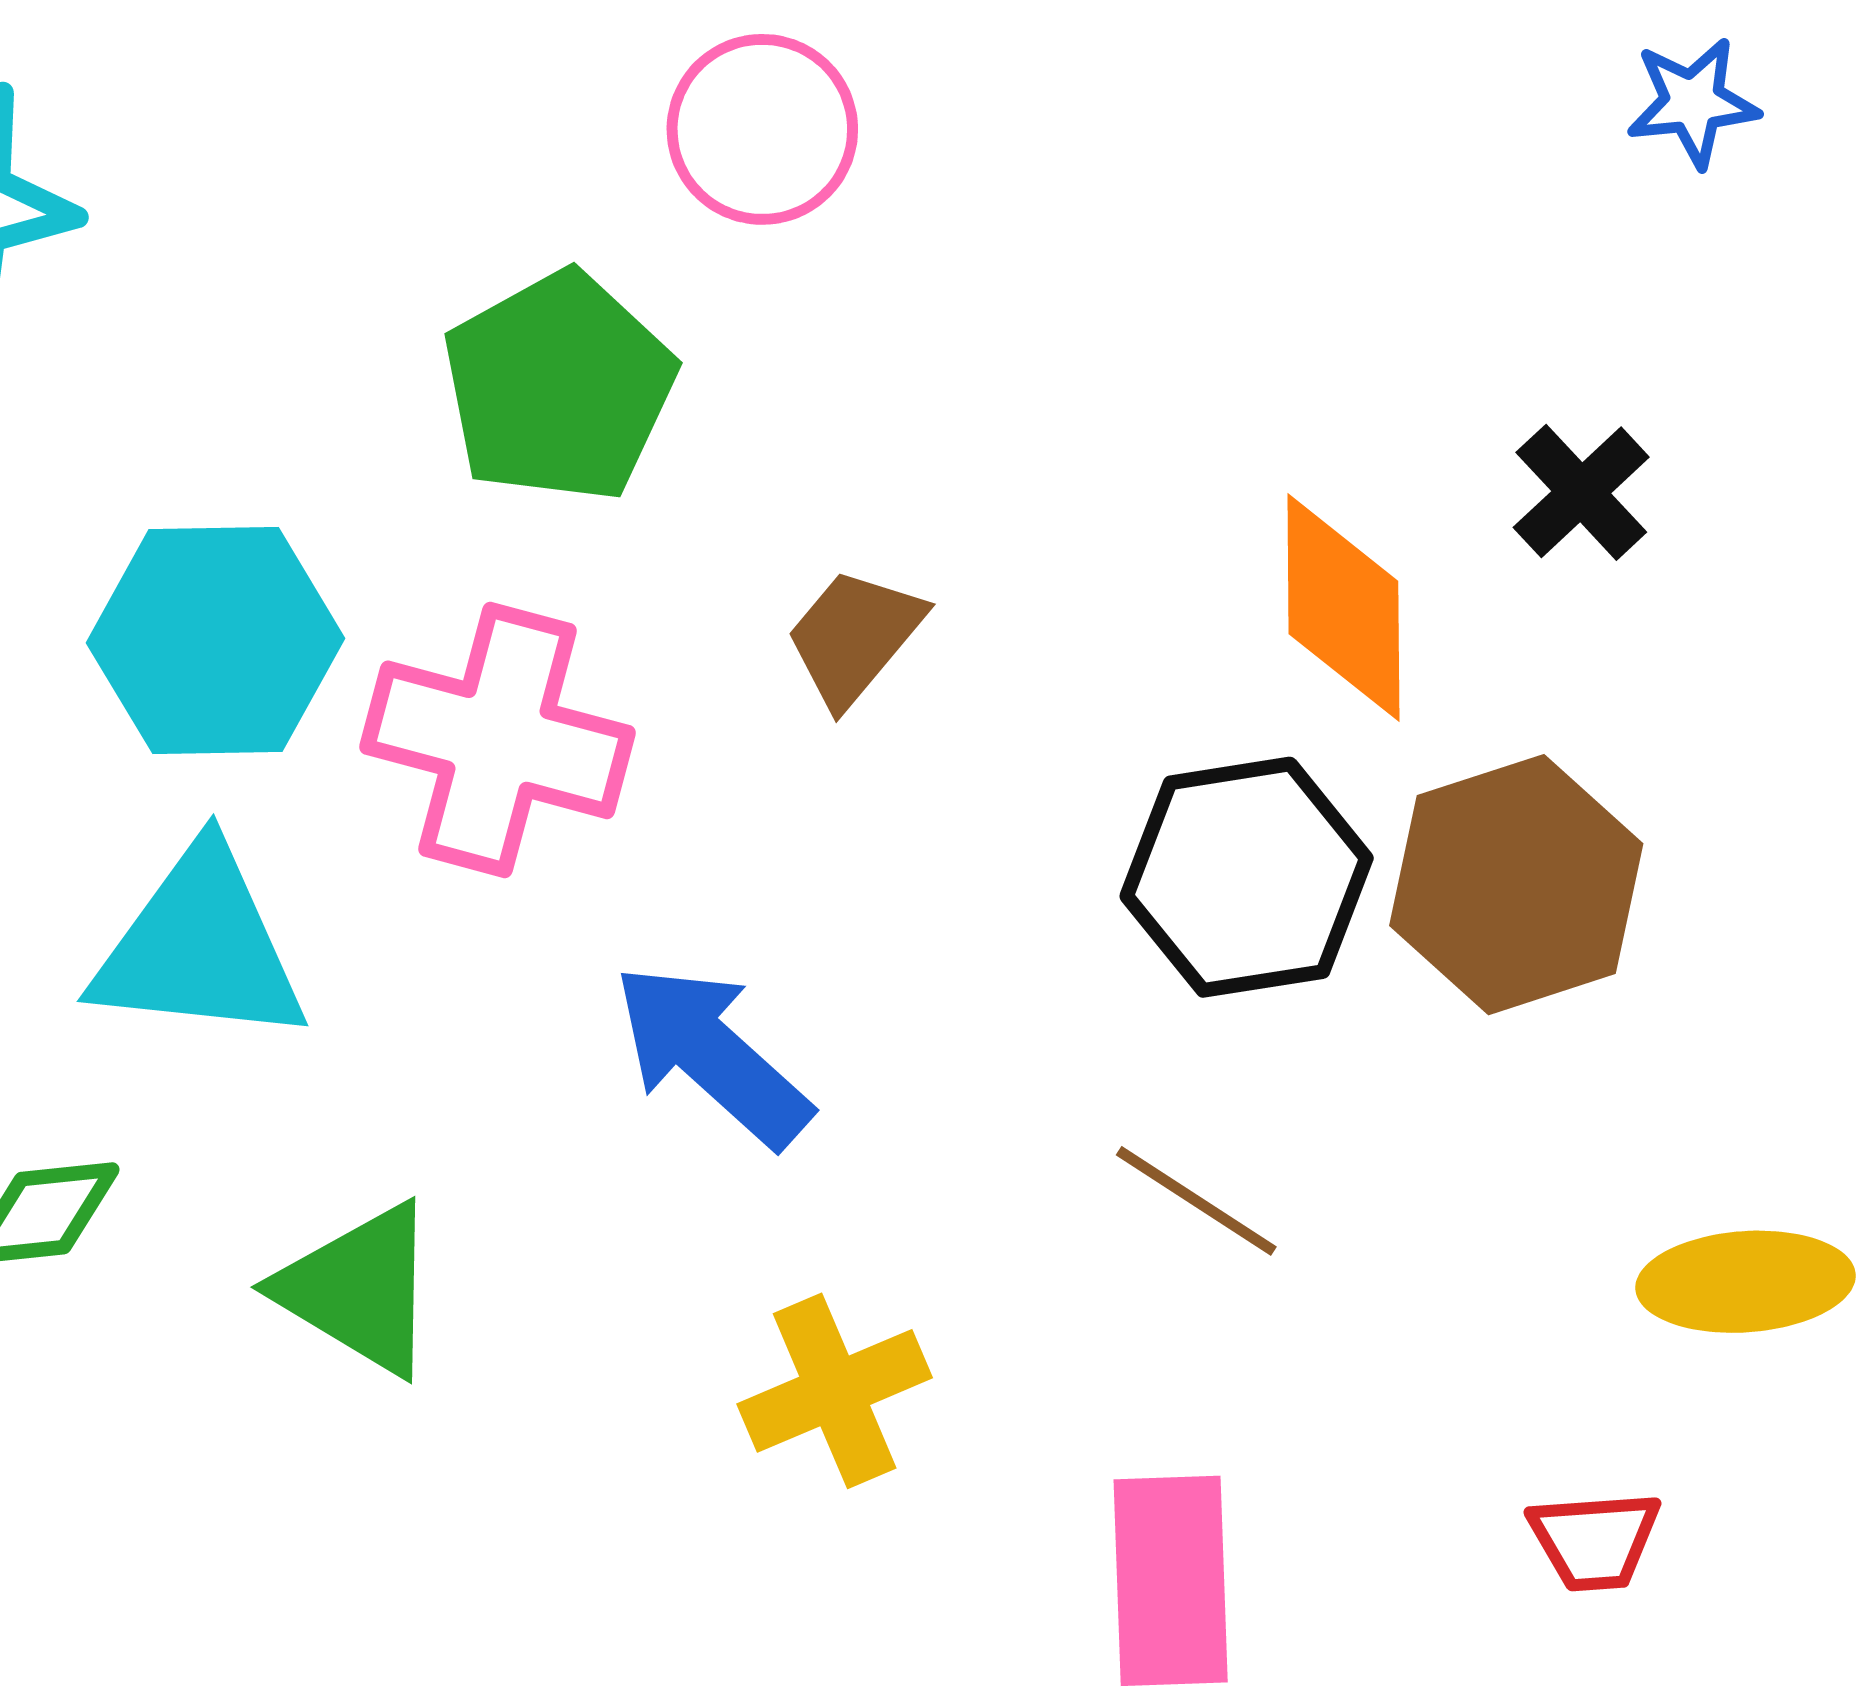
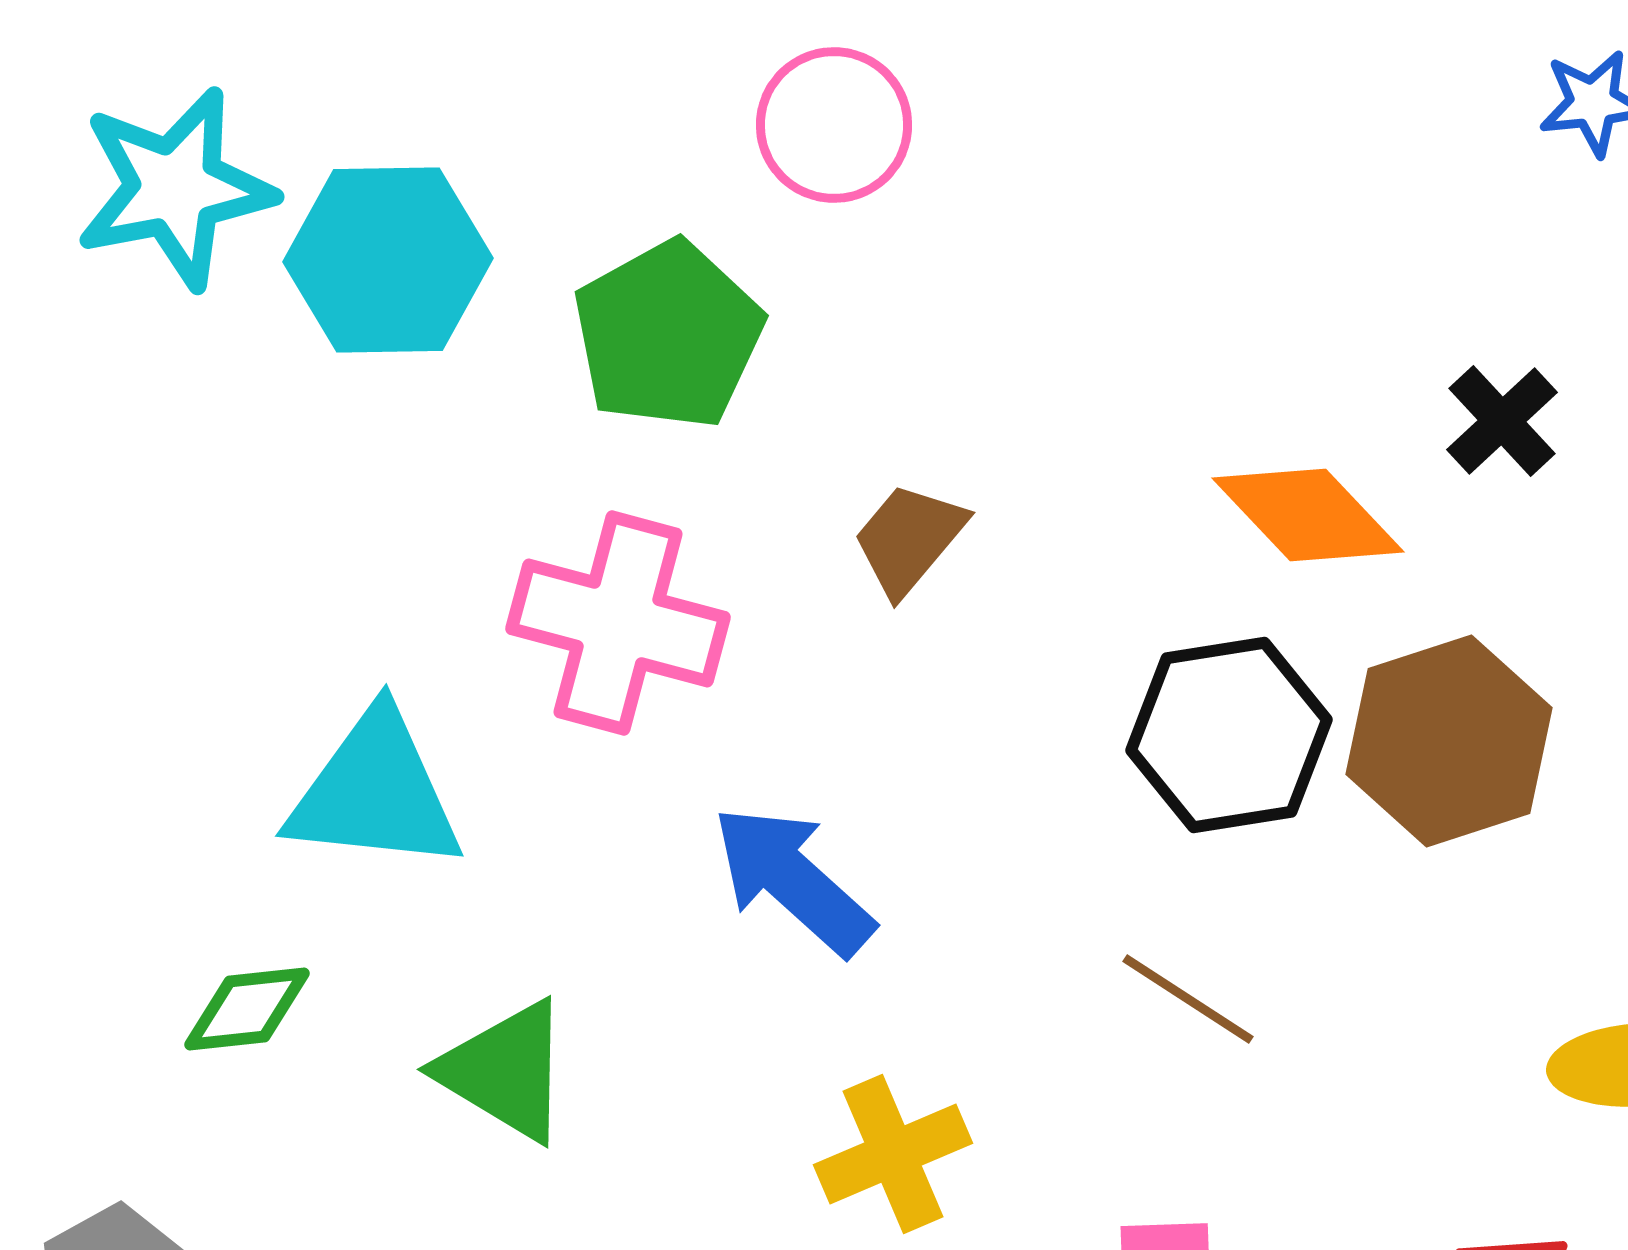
orange diamond: (1343, 607) -> (1308, 515), turned -43
cyan hexagon: (216, 641) -> (388, 260), moved

